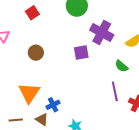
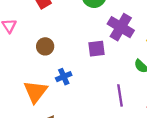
purple line: (115, 91) -> (120, 95), moved
blue cross: (53, 105) -> (64, 77), moved

